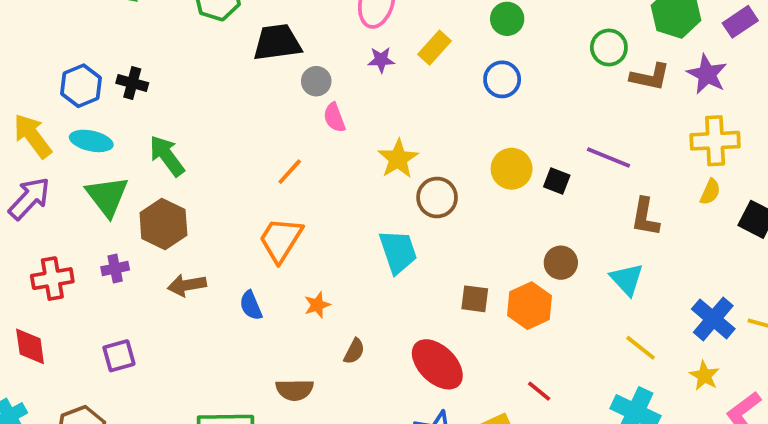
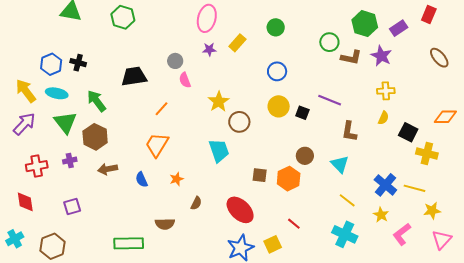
black trapezoid: (277, 42) -> (134, 76), moved
blue circle: (502, 79) -> (277, 71), moved
yellow cross: (715, 141) -> (386, 91), size x0.7

